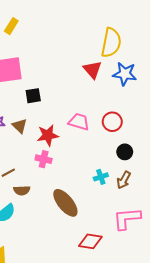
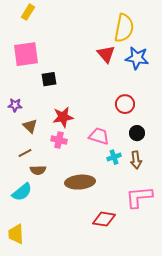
pink trapezoid: (79, 122) -> (99, 136), moved
brown triangle: (20, 126) -> (30, 126), moved
brown arrow: (124, 180) -> (136, 160), turned -36
brown ellipse: (65, 203) -> (80, 182), turned -56

